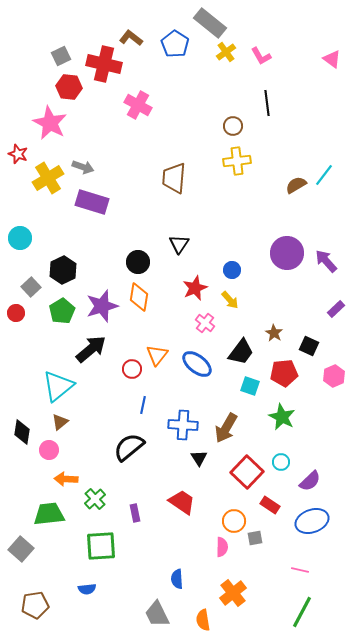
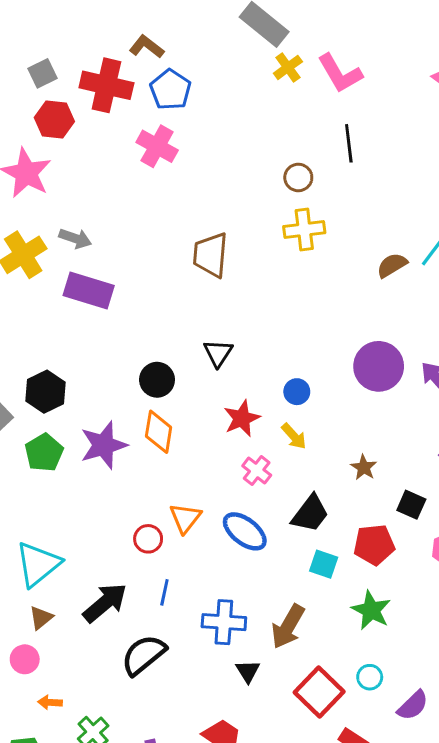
blue pentagon: (175, 44) -> (170, 90), moved
pink L-shape: (261, 56) -> (340, 73), size x1.5
brown star: (274, 333) -> (364, 467), moved
black arrow: (91, 349) -> (105, 603), moved
orange arrow: (66, 479) -> (50, 702), size x0.7

